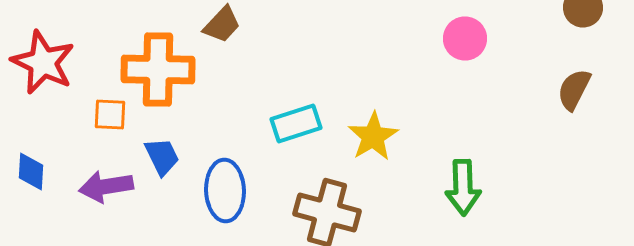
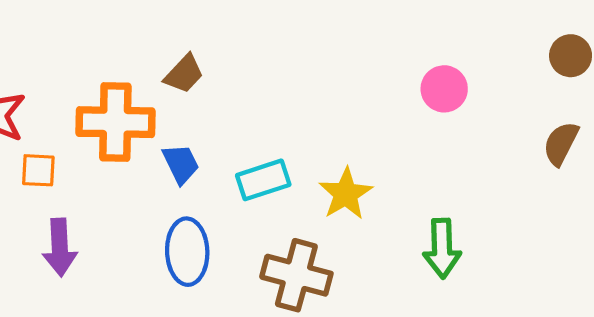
orange square: (110, 114) -> (38, 170), moved
blue trapezoid: (162, 156) -> (181, 164), moved
purple arrow: (106, 186) -> (60, 247), turned -84

